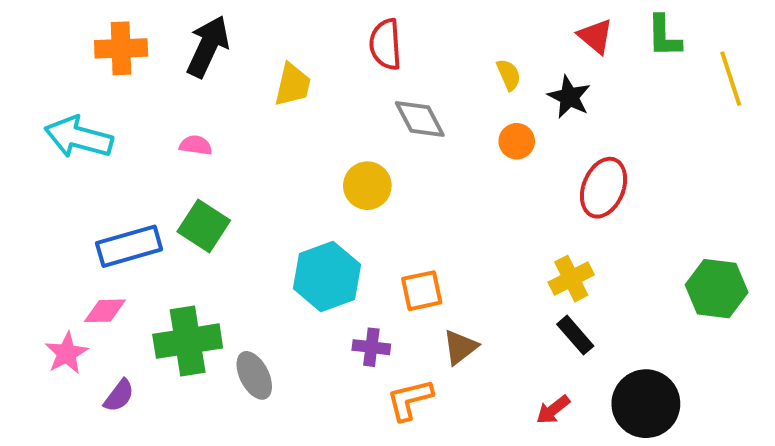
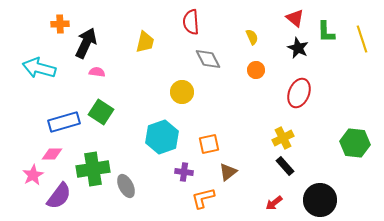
green L-shape: (664, 36) -> (326, 32), moved
black arrow: (208, 46) -> (86, 43), moved
orange cross: (121, 48) -> (60, 24), size x0.7
black star: (569, 97) -> (298, 48), moved
purple semicircle: (119, 396) -> (59, 196), size x1.6

